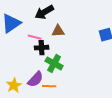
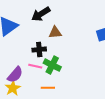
pink line: (35, 37) -> (35, 66), moved
purple semicircle: (35, 79) -> (15, 75), moved

